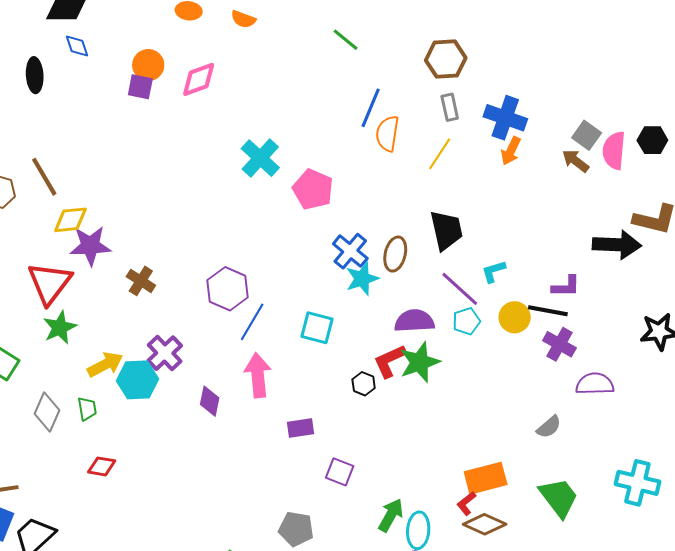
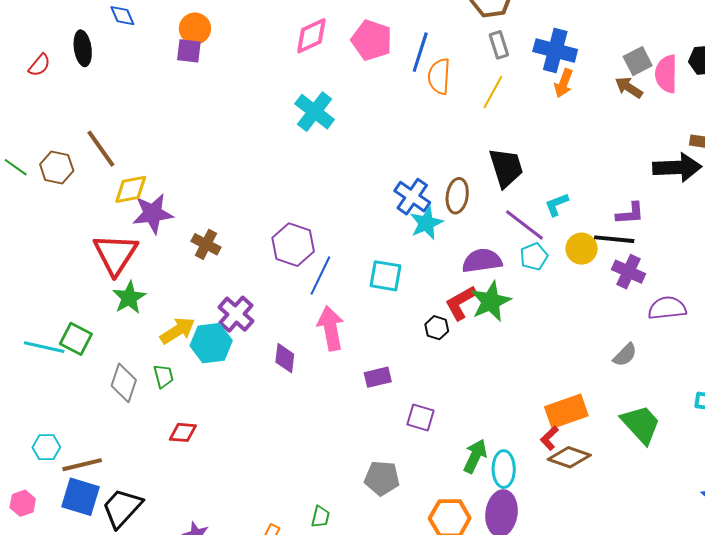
pink diamond: (199, 79) -> (311, 36), moved
gray square: (587, 135) -> (638, 61), turned 32
pink pentagon: (313, 189) -> (372, 40), moved

